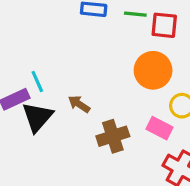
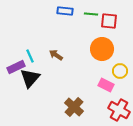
brown arrow: (79, 104) -> (56, 55), moved
brown cross: (113, 136) -> (74, 107), moved, turned -30

